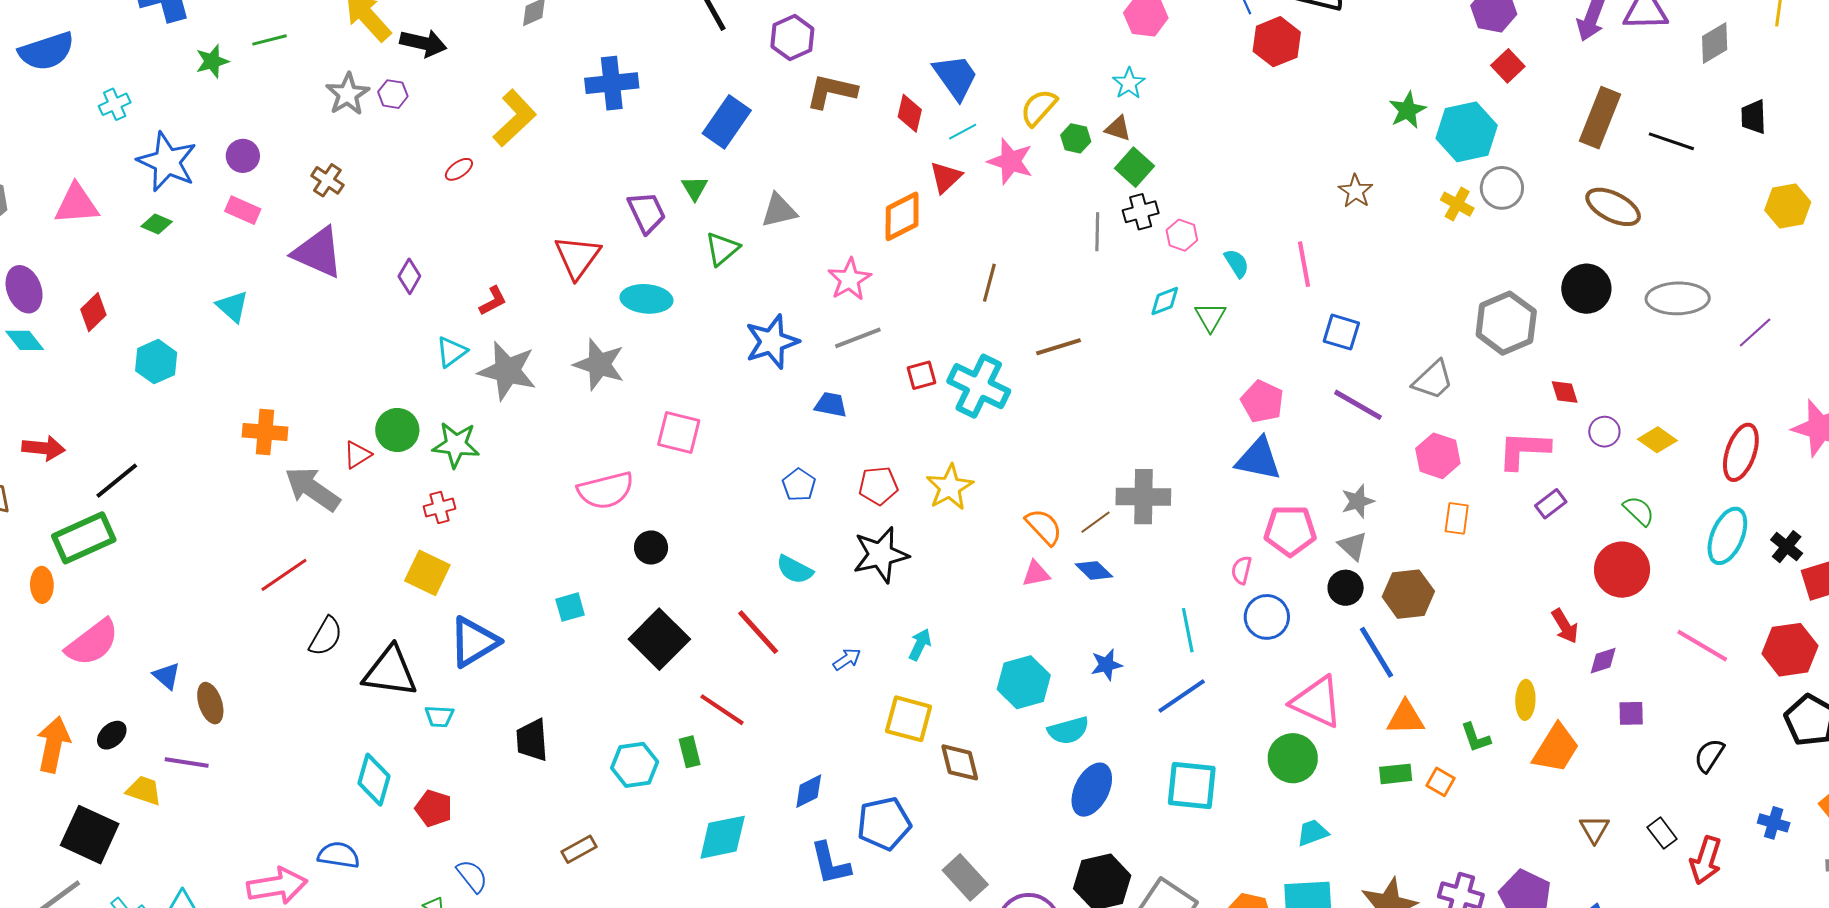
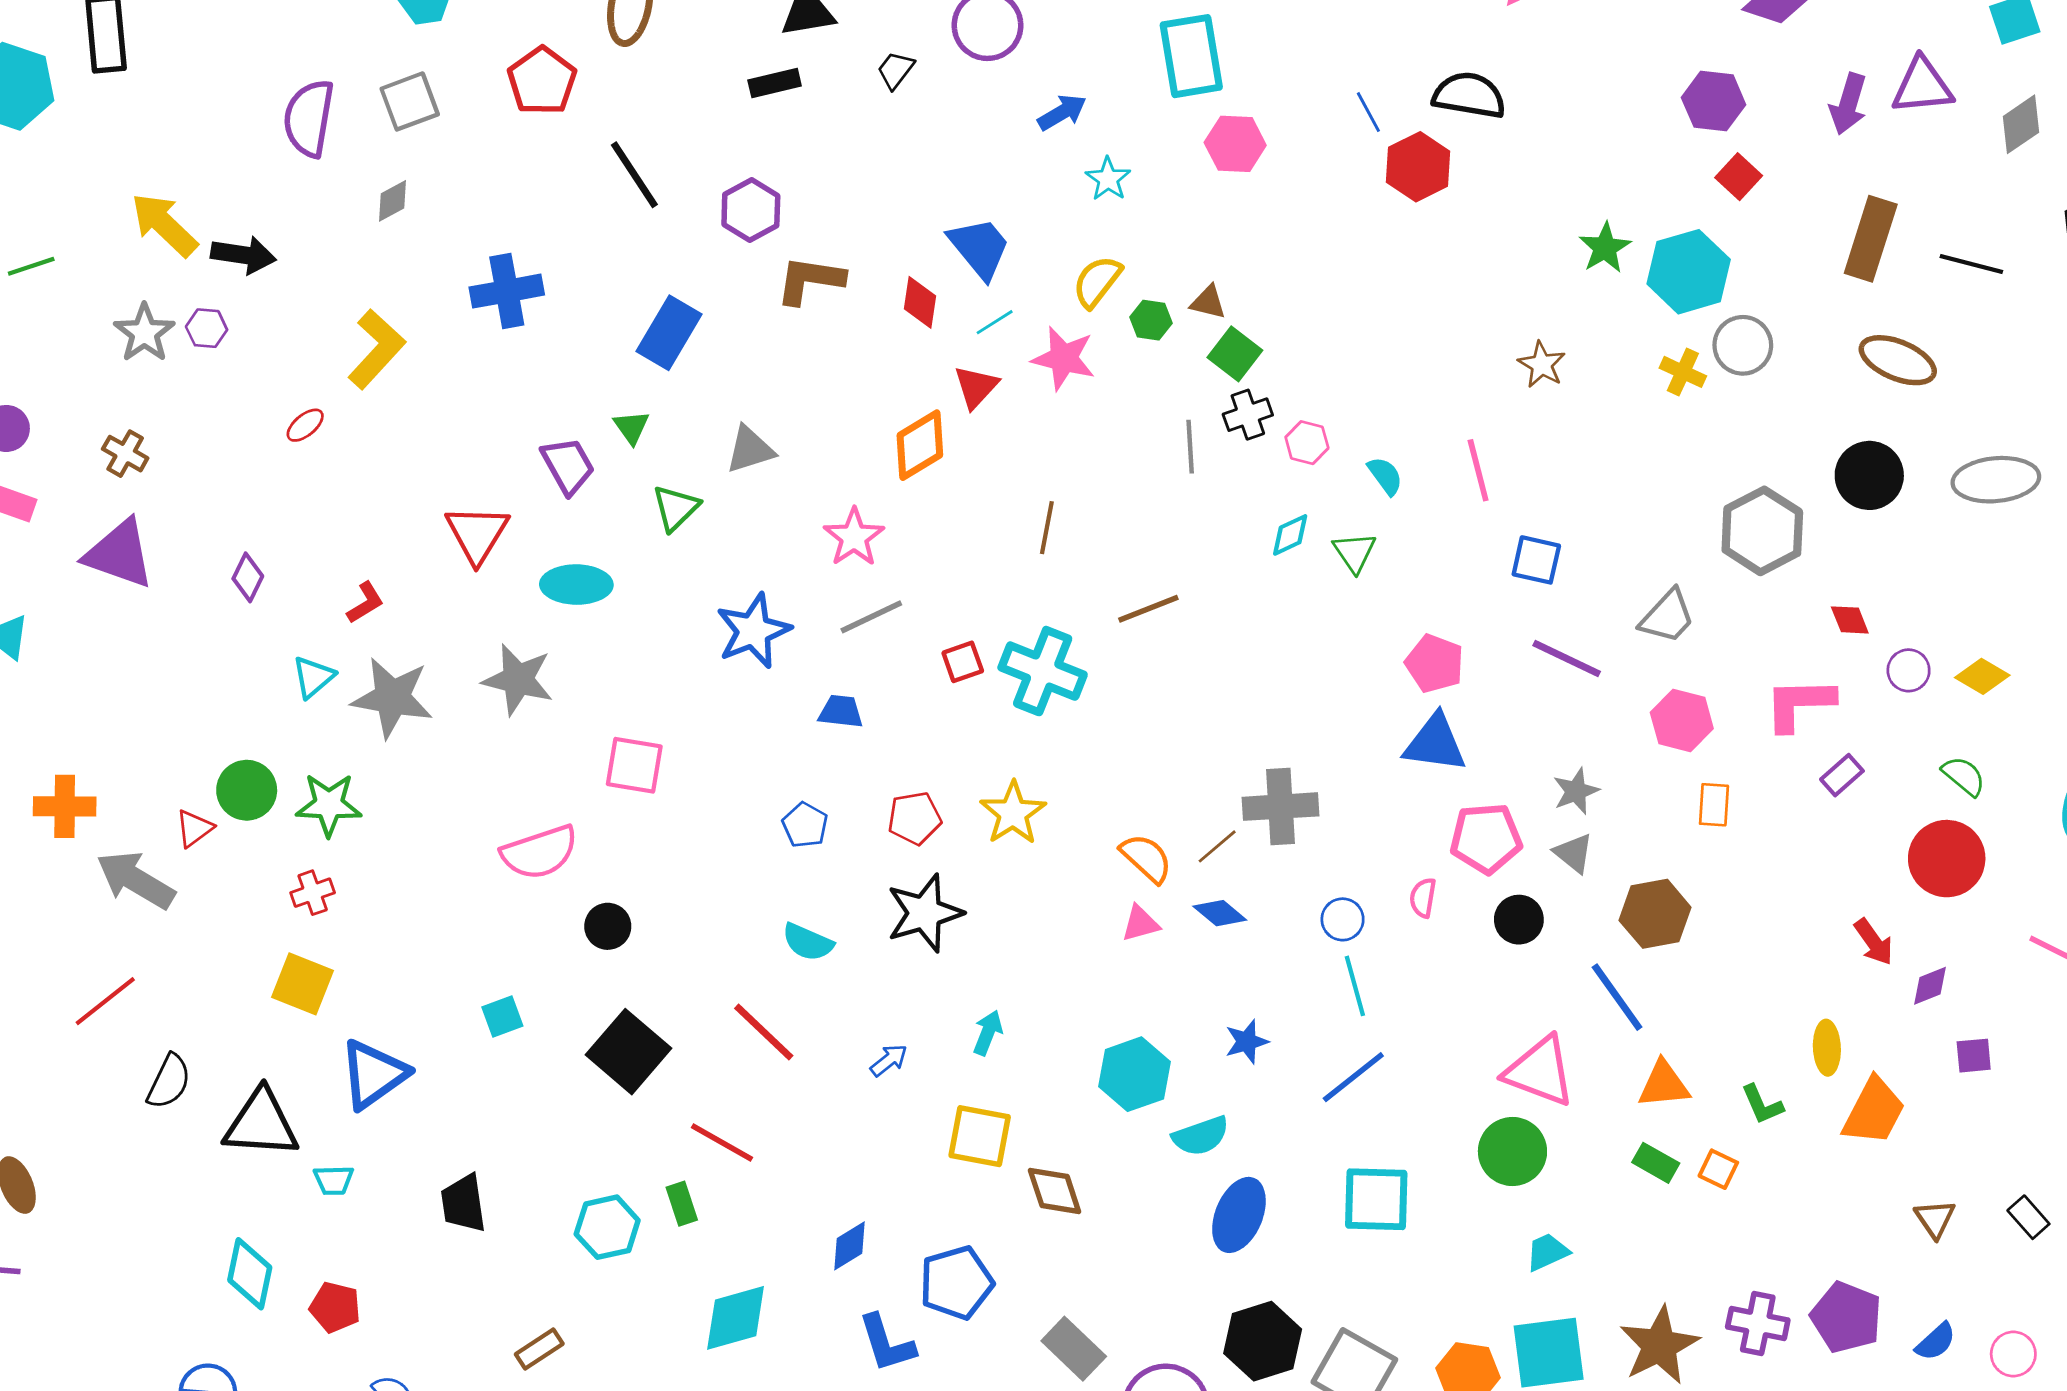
cyan star: (1129, 83) -> (1108, 179), moved
black circle: (1346, 588) -> (1519, 920), moved
blue circle: (1267, 617) -> (1343, 919), moved, size x0.7
green rectangle: (1396, 774) -> (1656, 1163), turned 40

